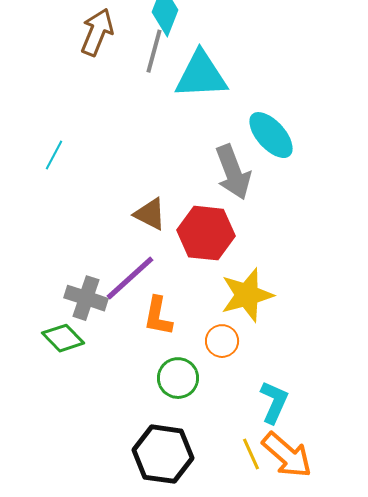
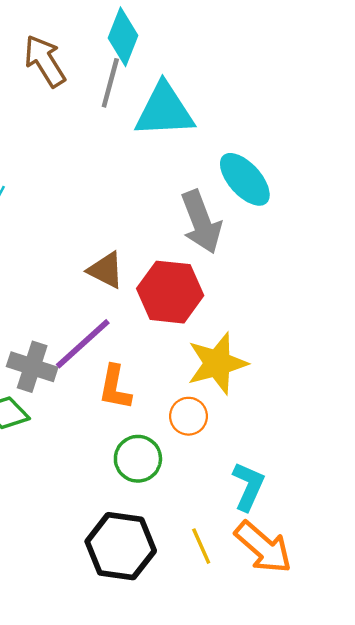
brown arrow: (97, 32) -> (45, 61), turned -54
yellow line: (251, 454) -> (201, 546), moved

